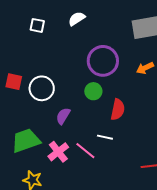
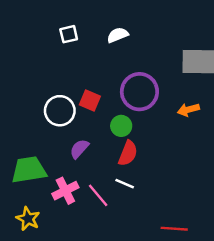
white square: (37, 25) -> (69, 34), turned -35
red square: (14, 82) -> (90, 101), moved
red semicircle: (118, 109) -> (128, 153), moved

